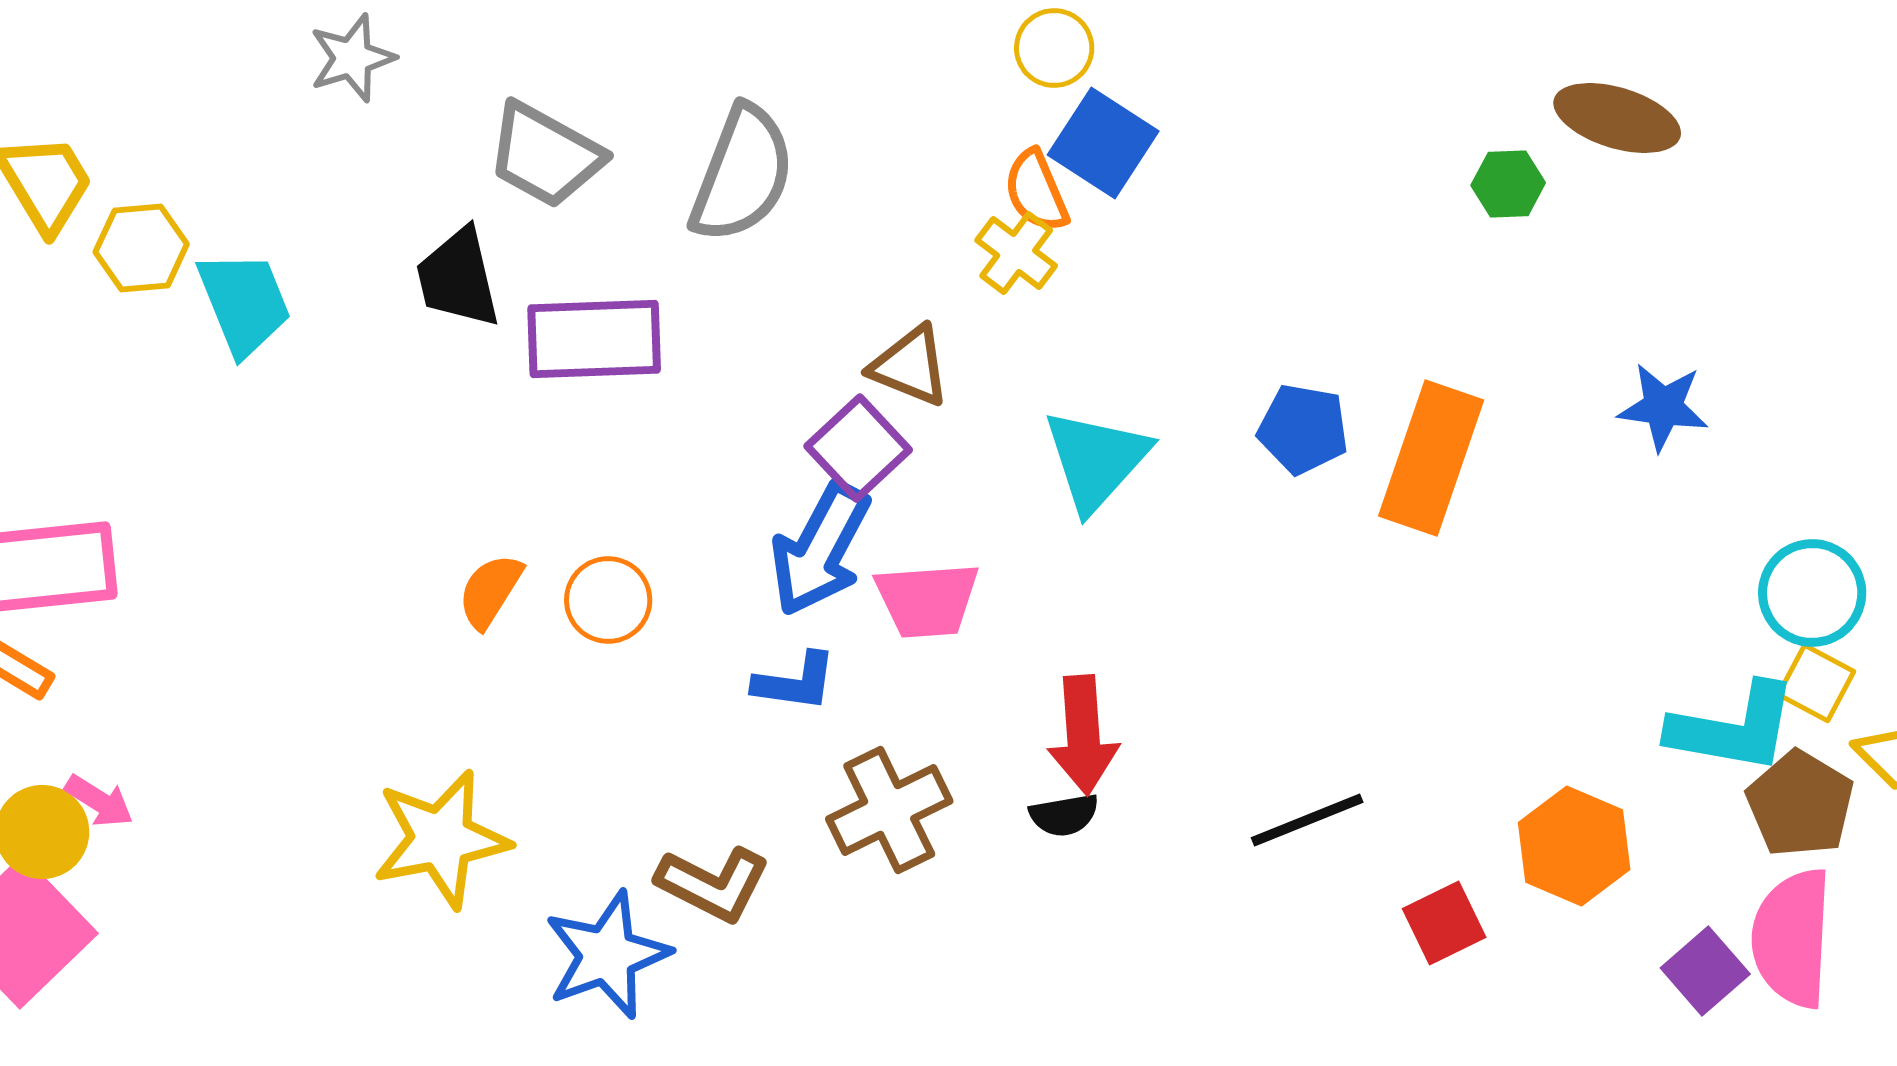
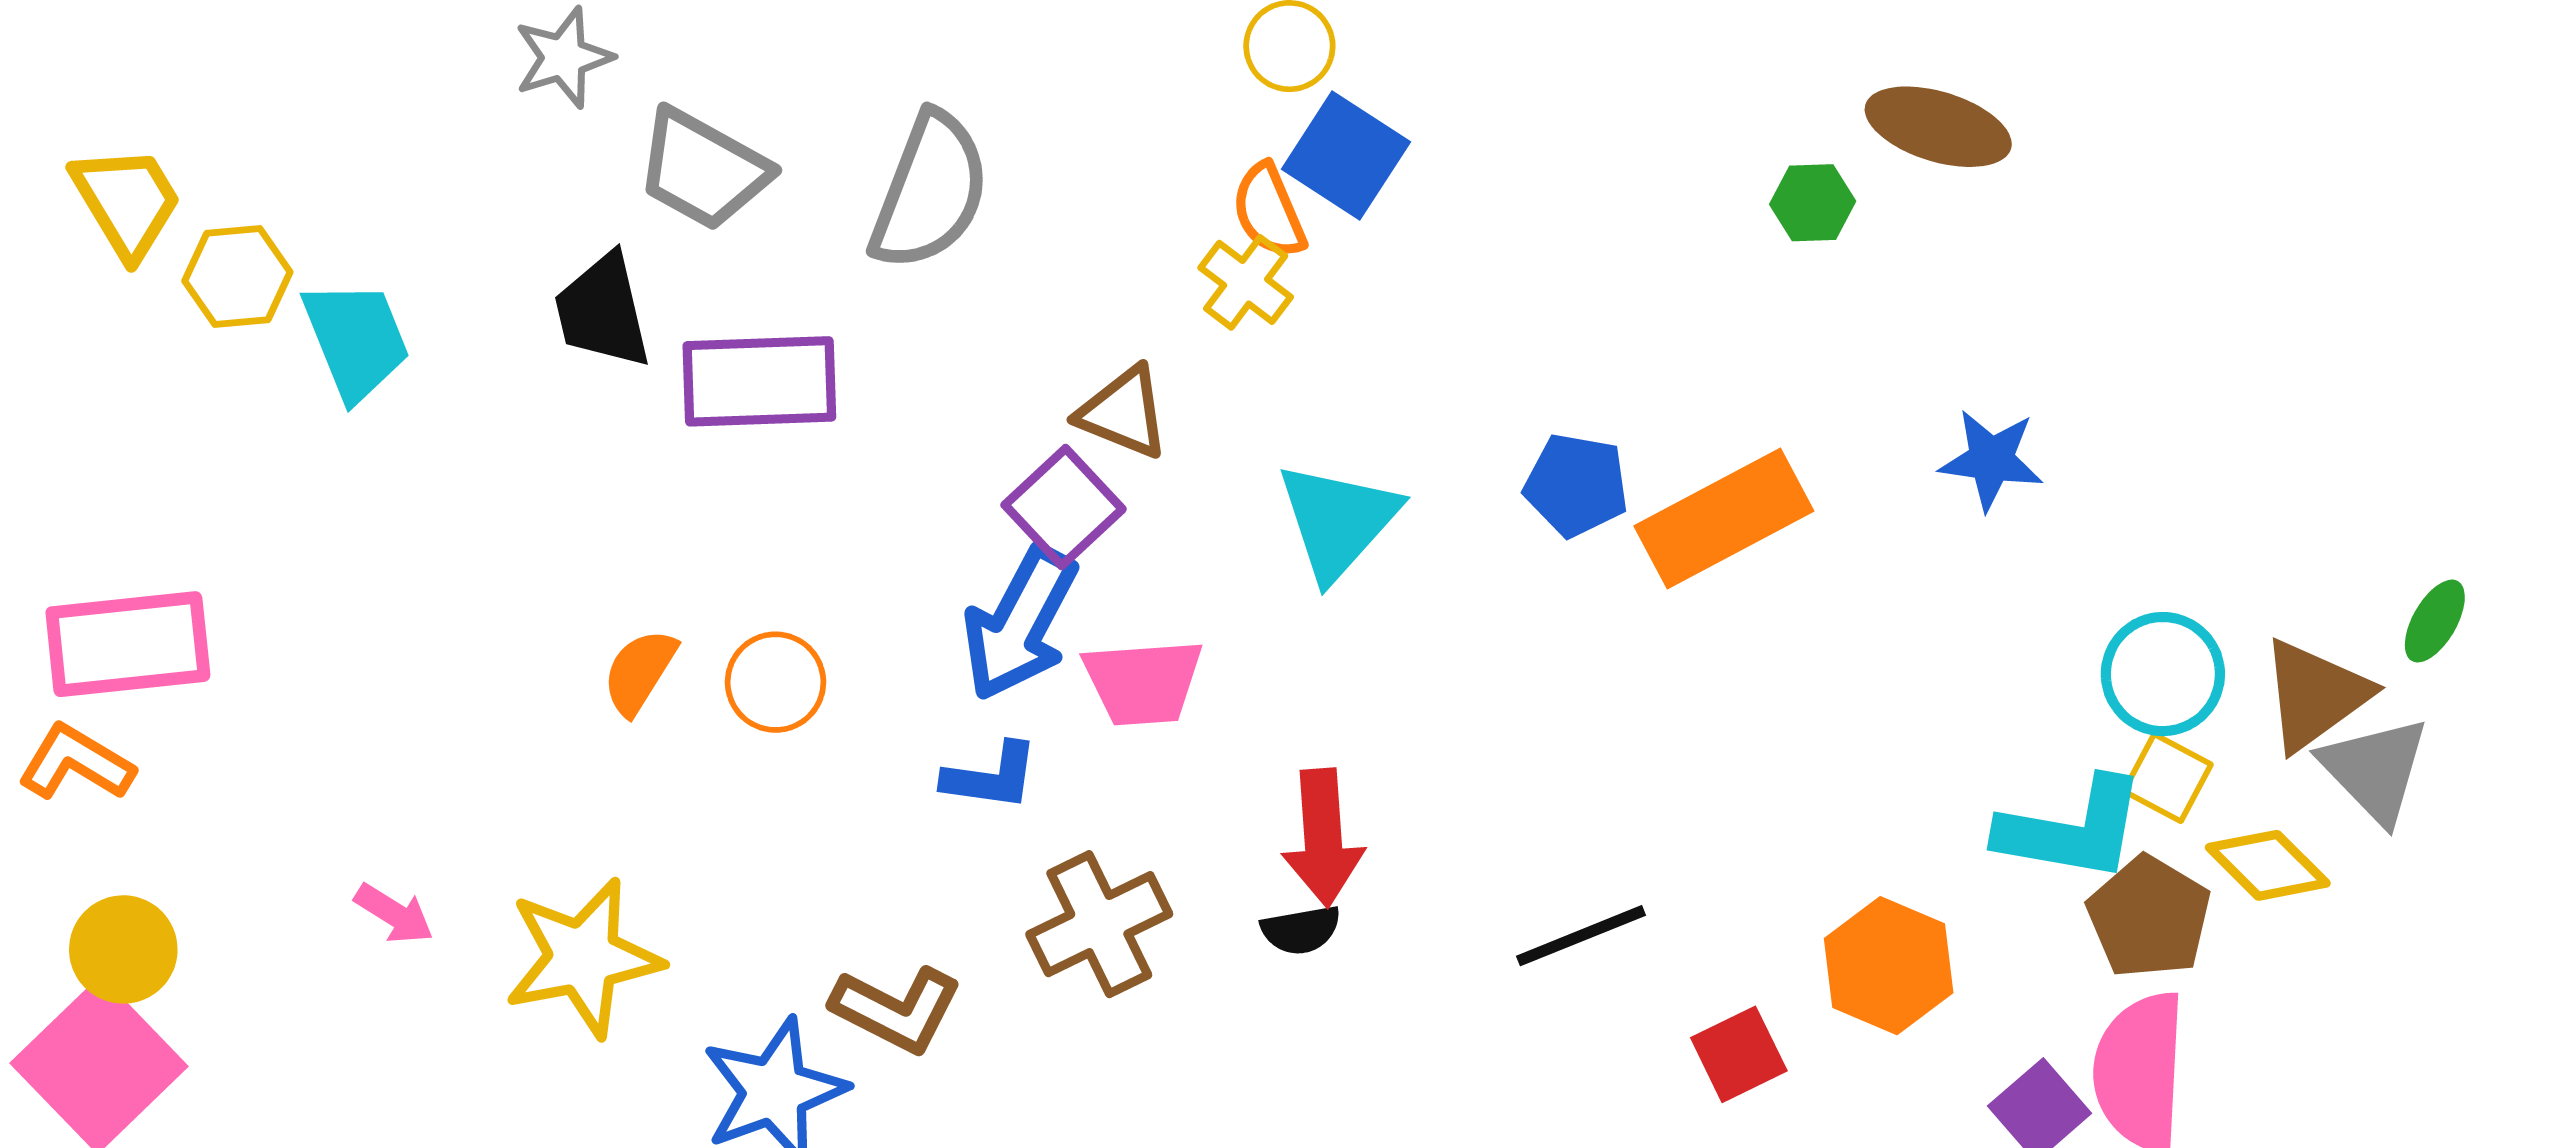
gray star: (352, 58) -> (563, 58), moved
orange rectangle: (1431, 458) -> (1724, 519), turned 43
pink arrow: (99, 801) -> (394, 914), moved

